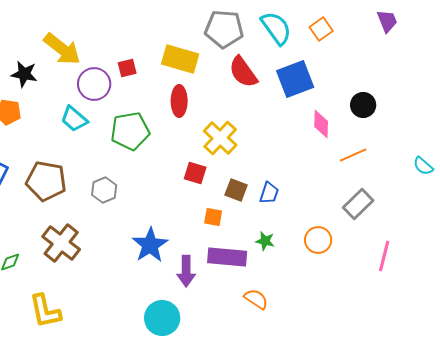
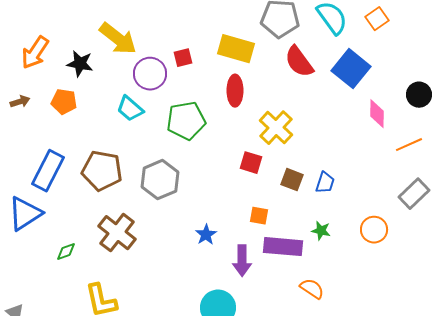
blue square: (295, 79) -> (351, 69), turned -30
gray hexagon: (104, 190) -> (160, 180), size x1.5
orange square: (213, 217) -> (259, 216), moved
blue star: (150, 245) -> (206, 235), size x0.6

